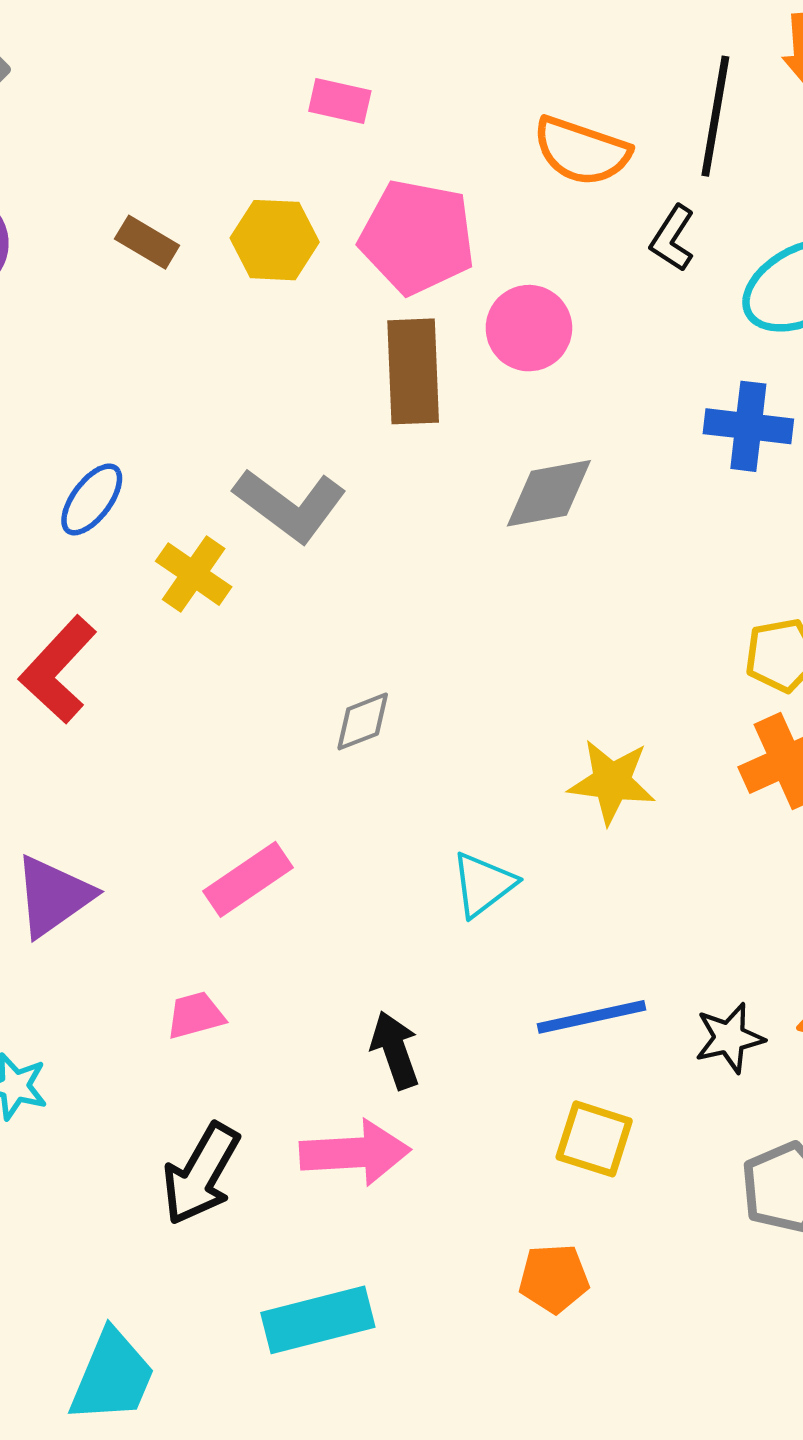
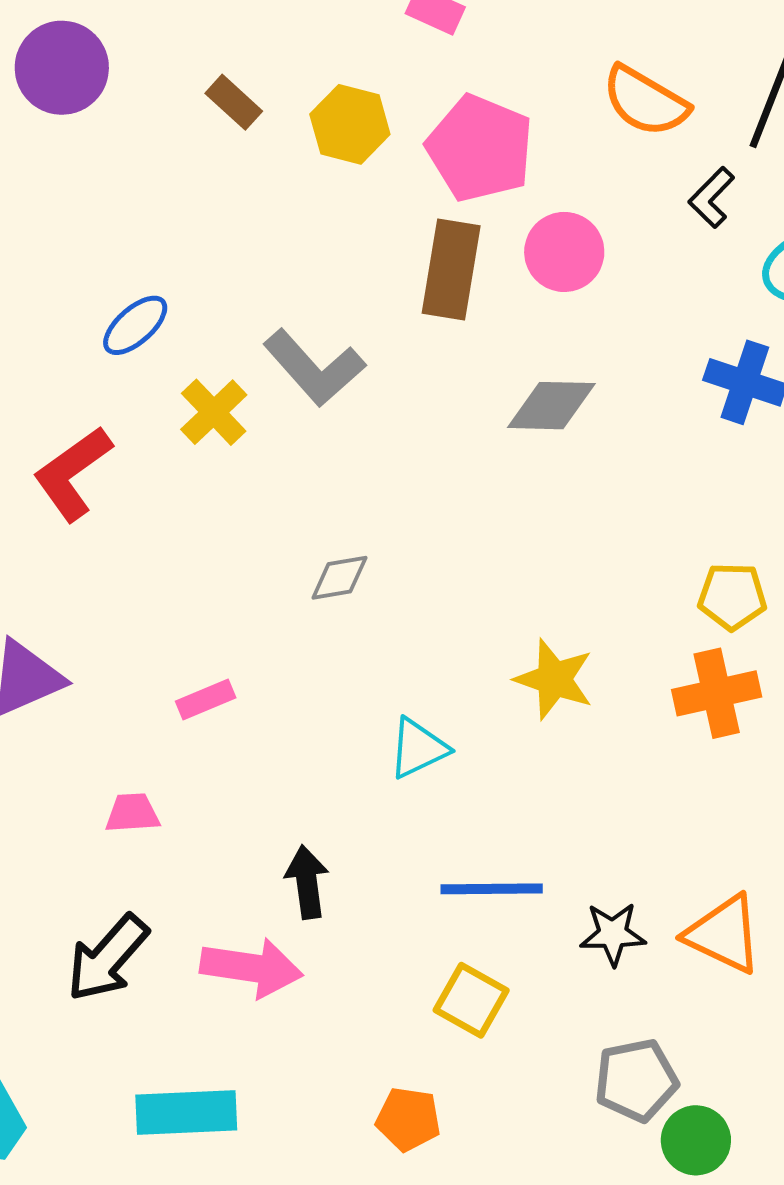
pink rectangle: (248, 879) -> (206, 700), size x0.7

